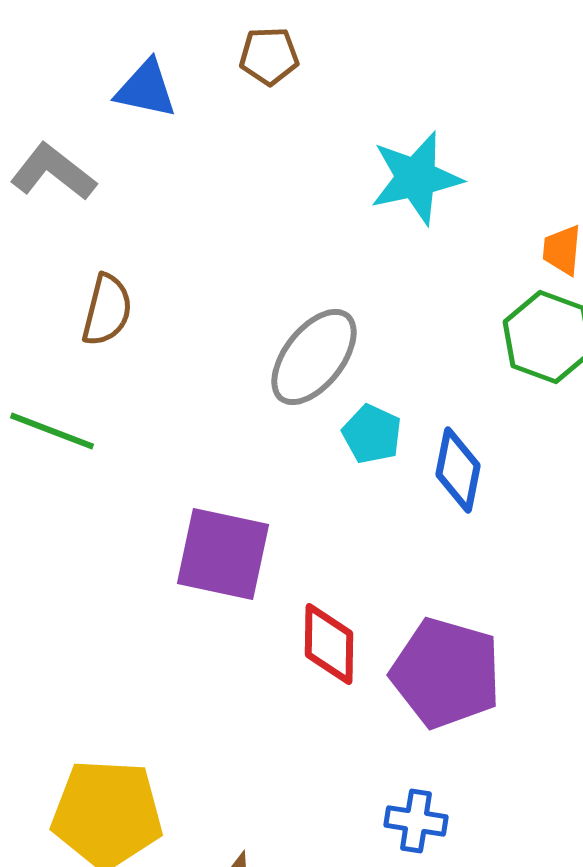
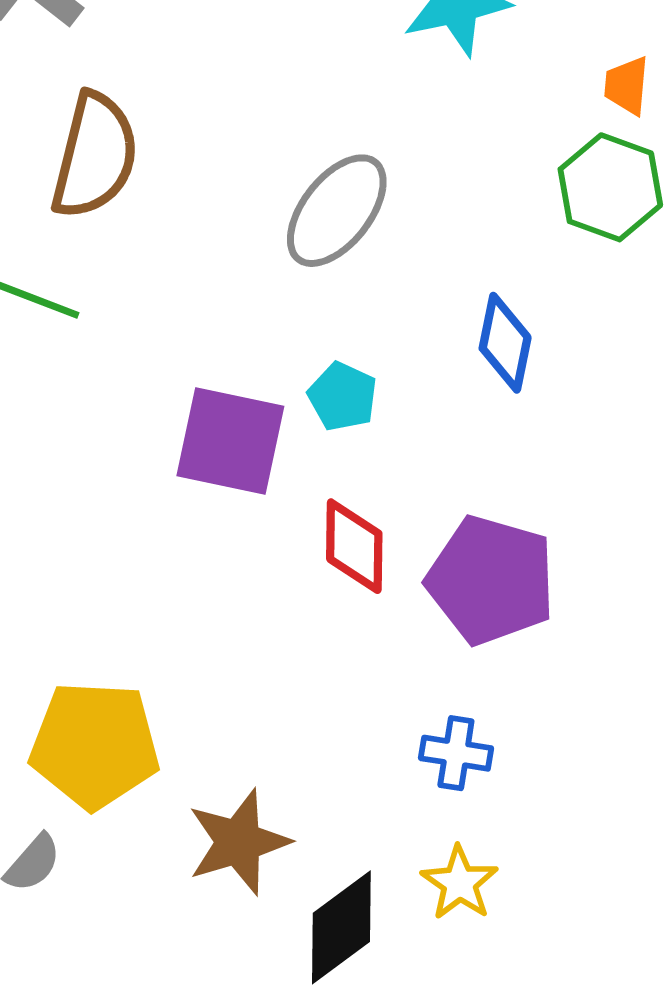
brown semicircle: (107, 310) -> (95, 156), size x1.5
cyan pentagon: (372, 434) -> (343, 397), moved

